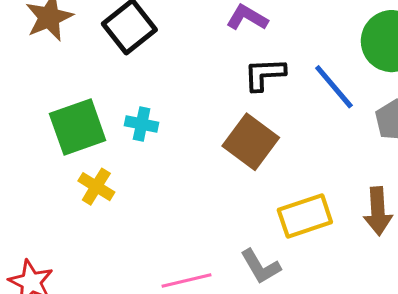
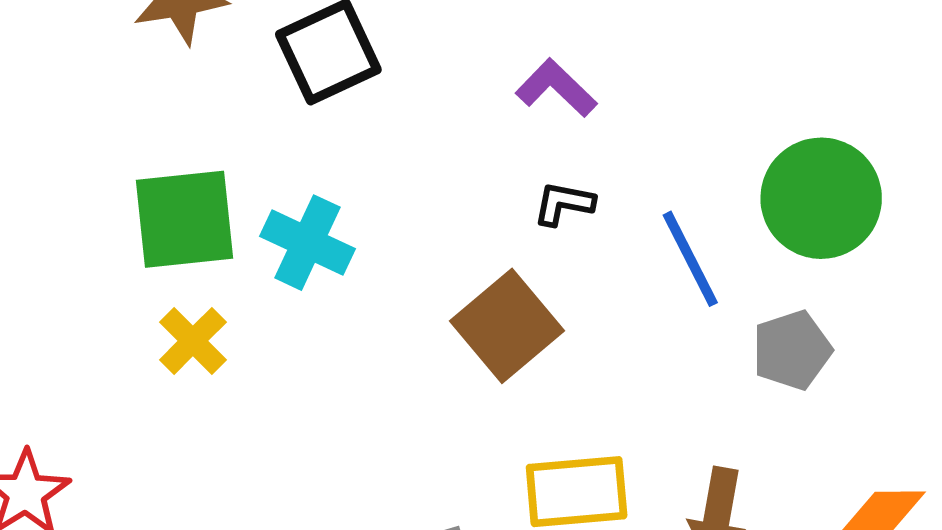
black L-shape: (264, 74) -> (564, 204), size x0.7
cyan cross: (142, 124) -> (307, 243), size x1.4

